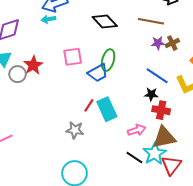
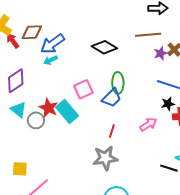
cyan rectangle: (107, 109) -> (67, 111), moved
gray star: (75, 130) -> (105, 158), size x1.4
pink arrow: (137, 130) -> (148, 124), moved

